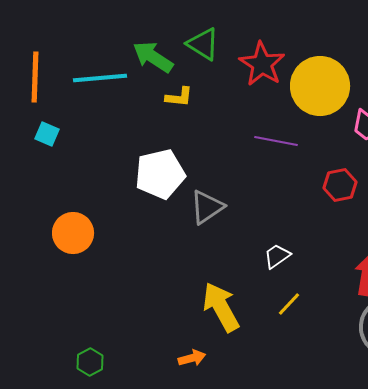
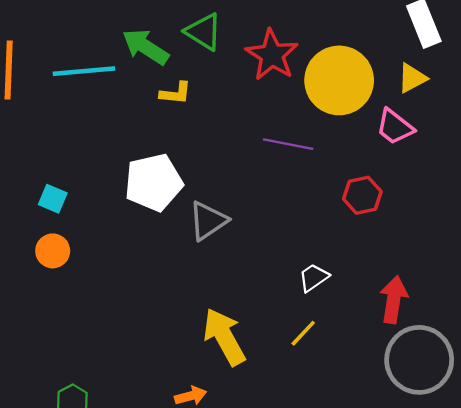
cyan square: (47, 134) -> (53, 199), moved
orange circle: (73, 233) -> (53, 251), size x0.7
white trapezoid: (277, 256) -> (314, 278), moved

